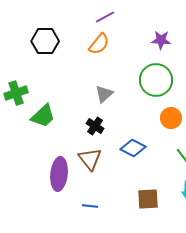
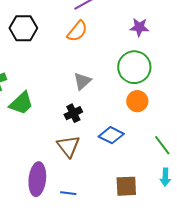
orange circle: (171, 118) -> (137, 101), moved
black cross: (95, 126) -> (73, 113), turned 30
purple ellipse: (59, 174) -> (37, 179), moved

